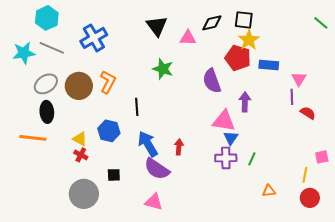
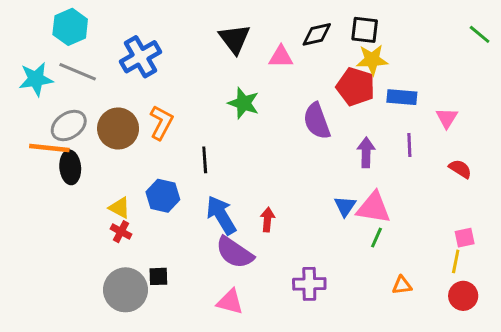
yellow star: (249, 40) -> (372, 60), turned 30
purple line: (292, 97) -> (409, 145), moved
pink triangle: (224, 121) -> (374, 208), moved
orange line: (33, 138) -> (49, 148), moved
pink square: (322, 157) -> (465, 238), moved
purple cross: (226, 158) -> (309, 284), moved
black square: (114, 175) -> (158, 276), moved

